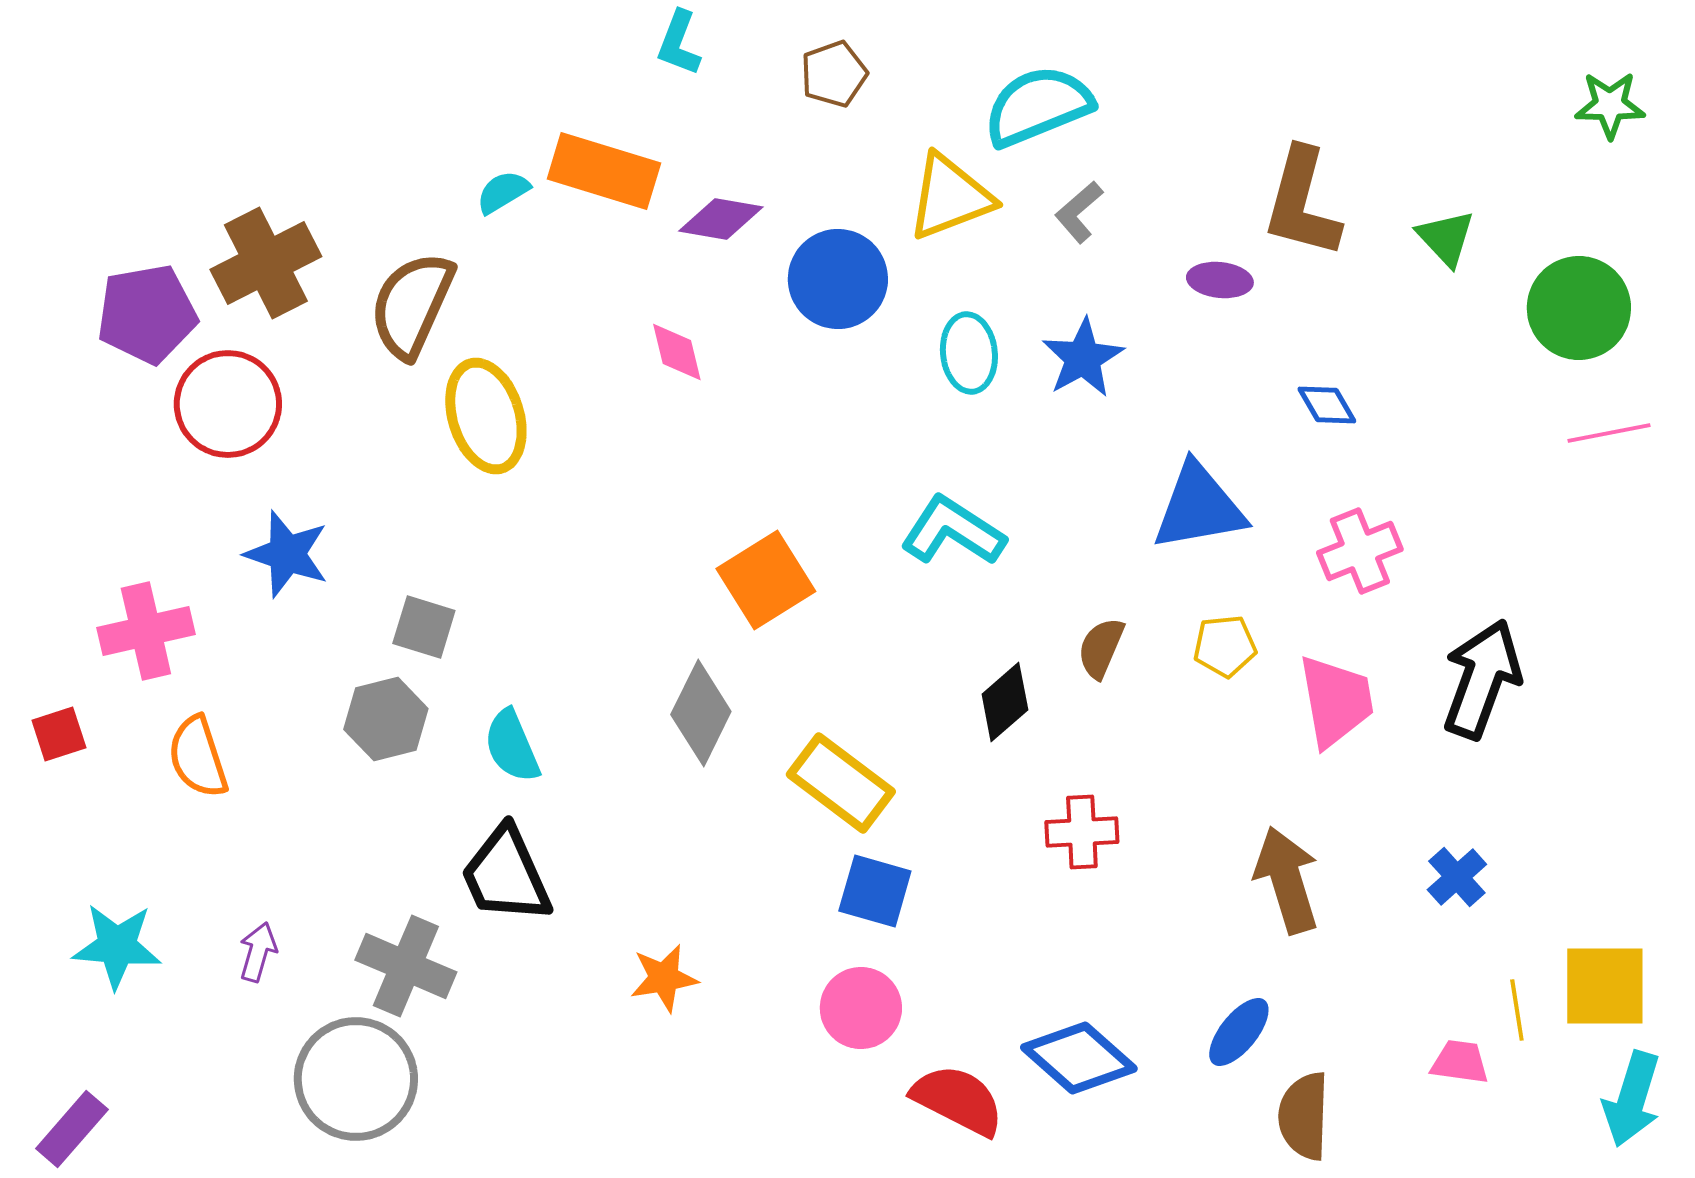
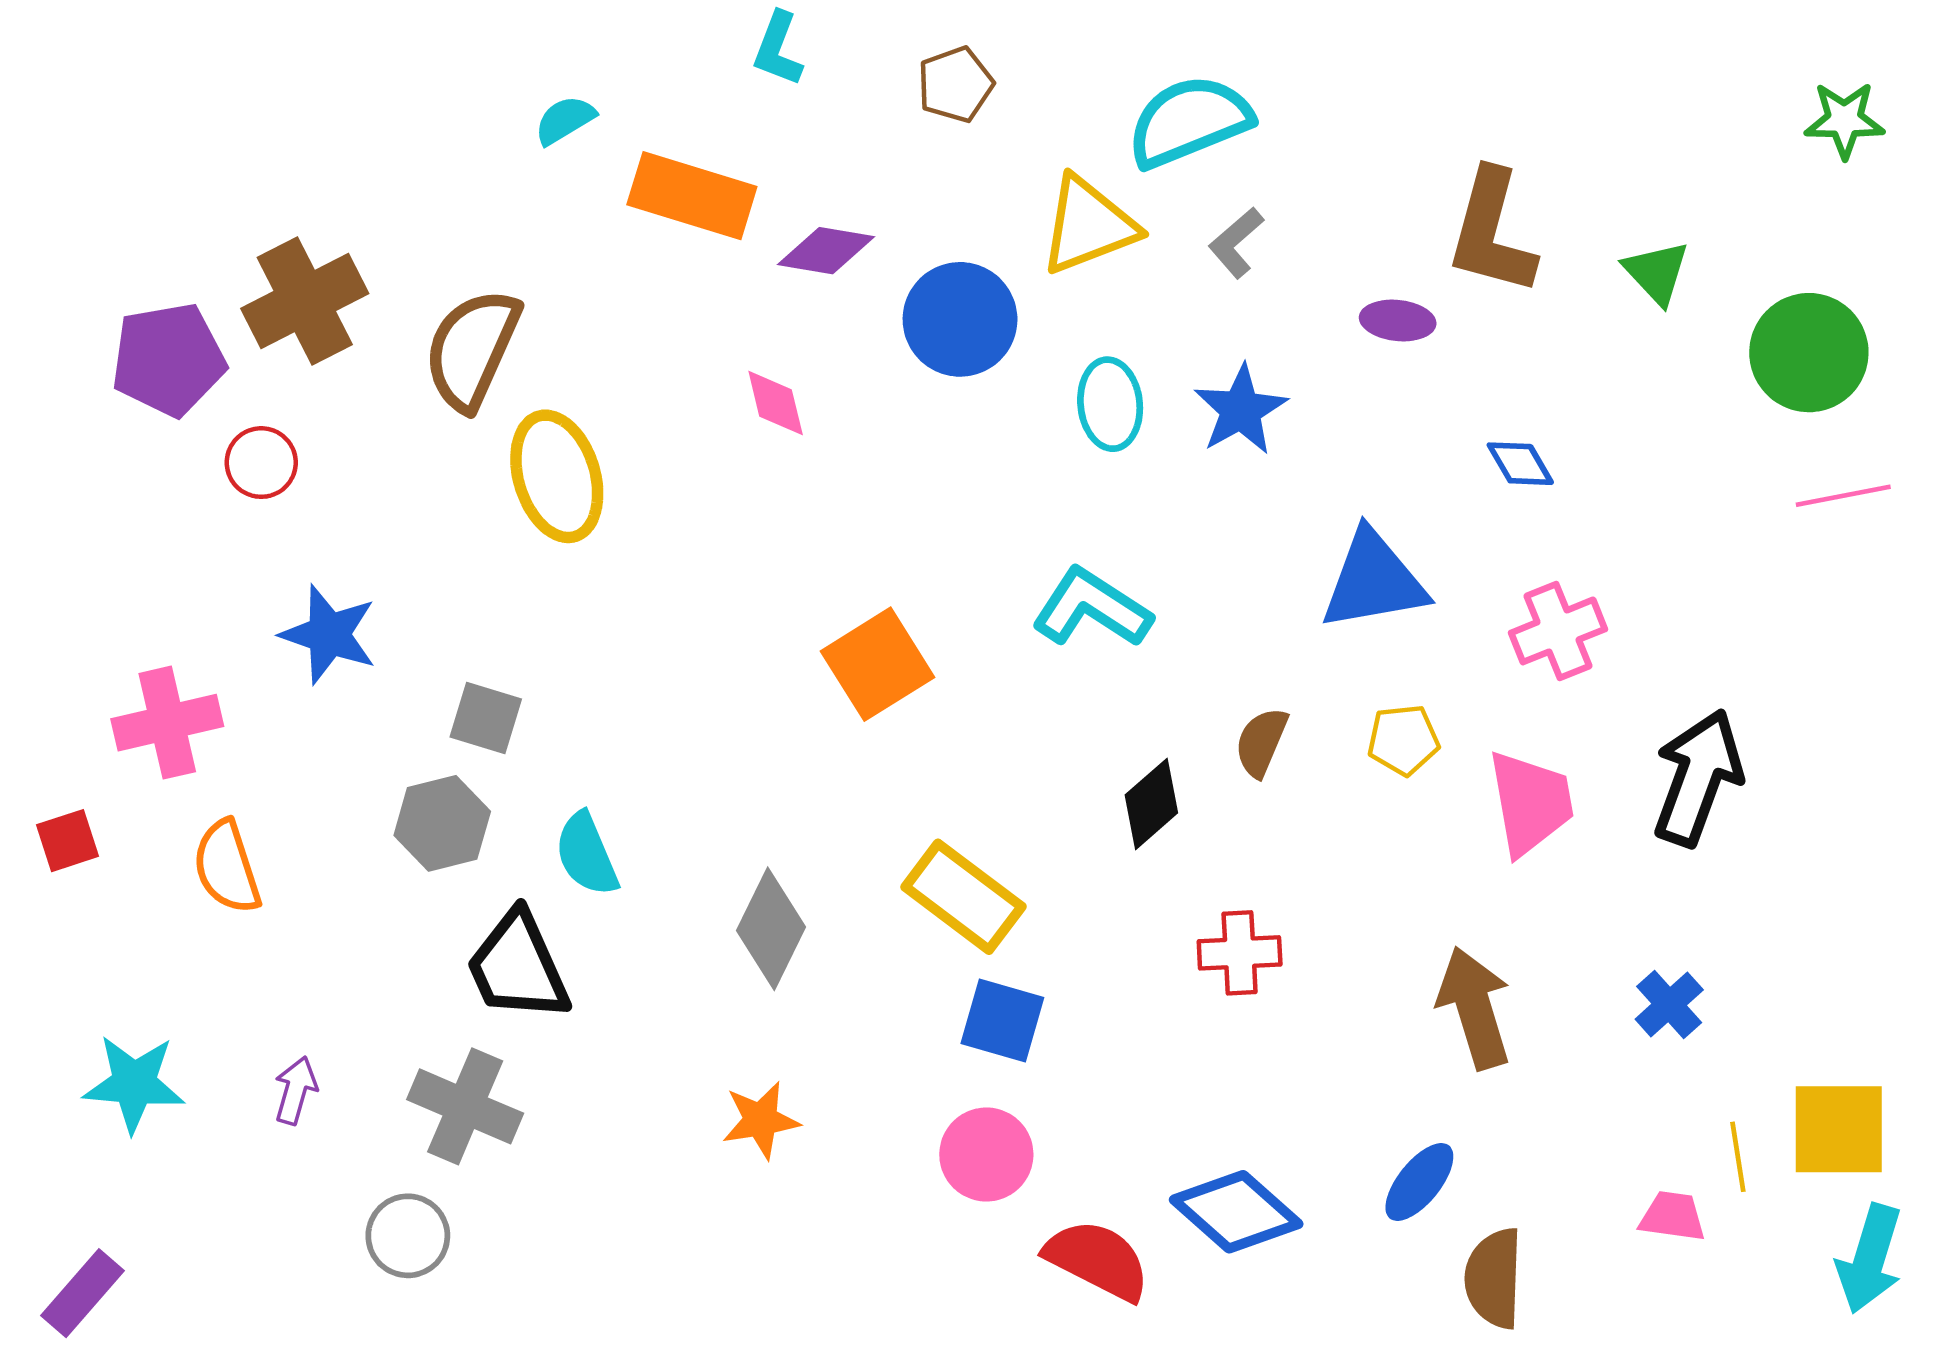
cyan semicircle: (503, 192) -> (565, 120), moved
red circle: (228, 404) -> (261, 463), size x0.6
gray diamond: (701, 713) -> (771, 929), moved
black trapezoid: (506, 875) -> (518, 967), moved
gray circle: (356, 1079) -> (408, 1236), size x0.6

